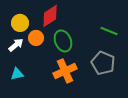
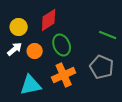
orange circle: (36, 38) -> (35, 51), moved
cyan triangle: (17, 74) -> (31, 85), moved, size x1.6

